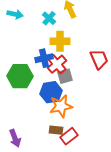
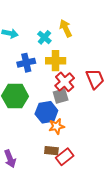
blue cross: (44, 58) -> (26, 63), moved
red cross: (57, 64) -> (65, 82), moved
orange star: (61, 106) -> (57, 126), size x0.7

